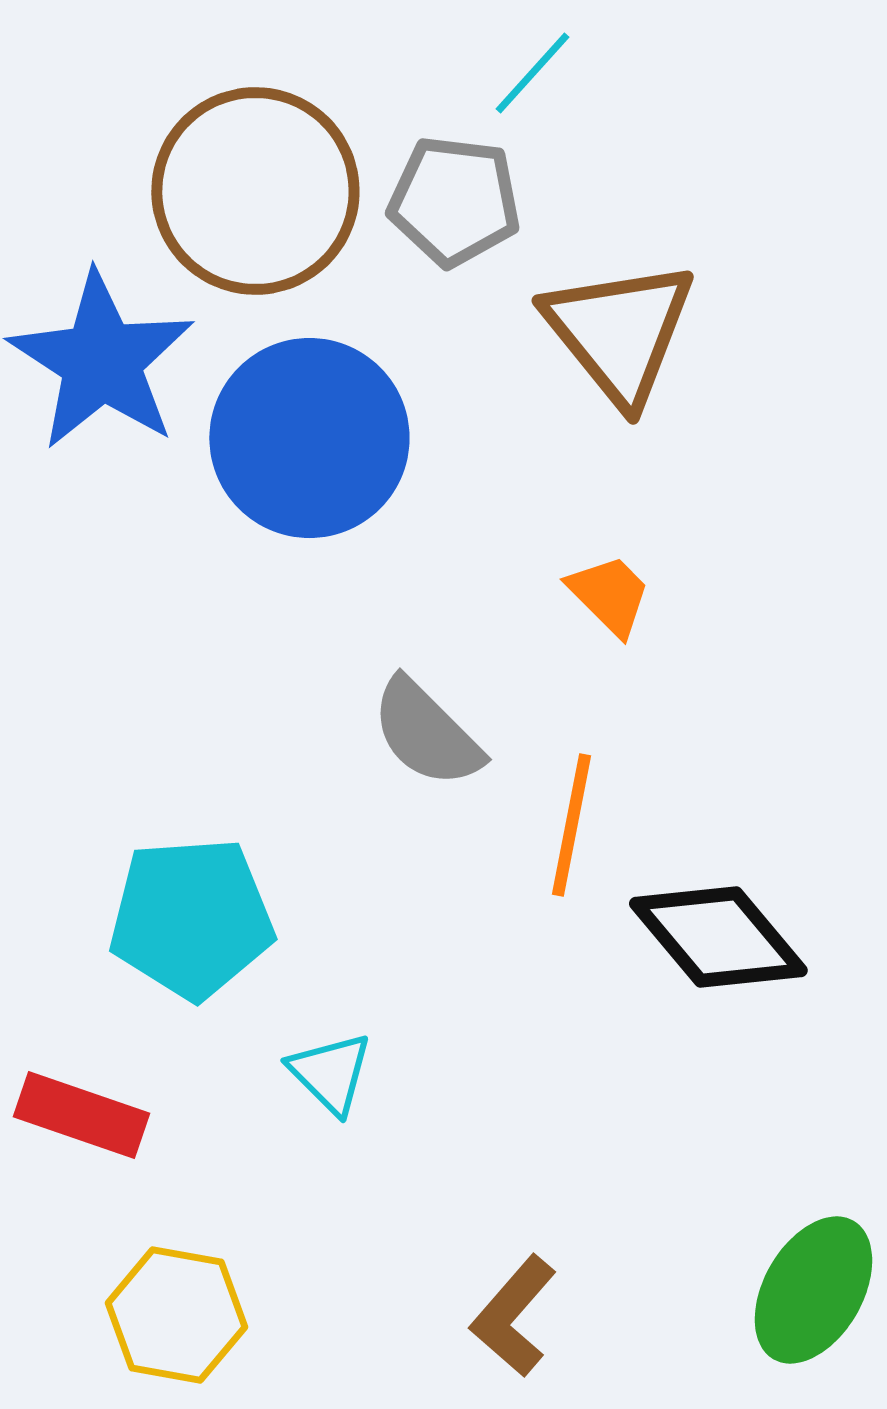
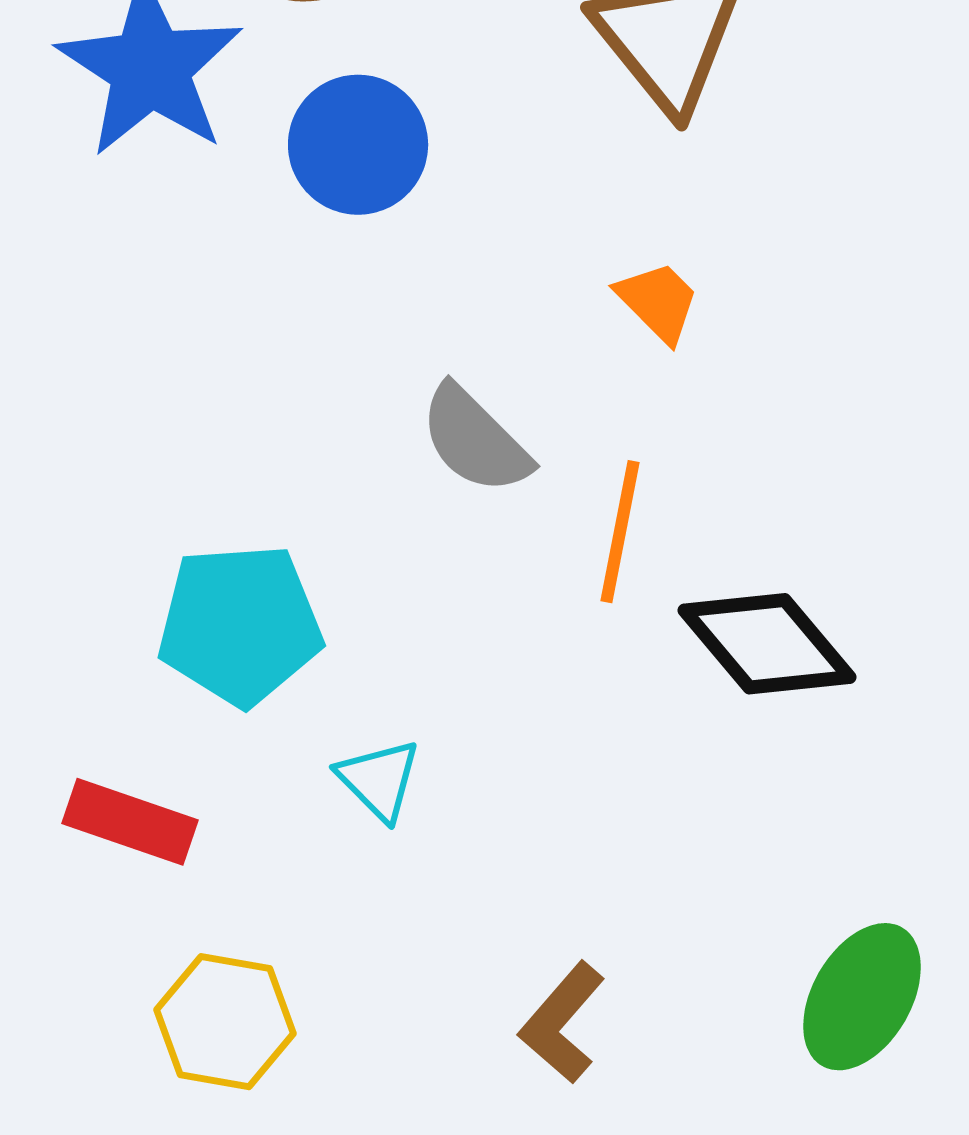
blue circle: (309, 438) -> (358, 145), size x0.7

